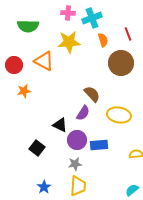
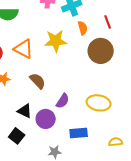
yellow star: (69, 42) -> (56, 41), moved
brown semicircle: (92, 94) -> (38, 81), moved
black triangle: (60, 125) -> (25, 111), moved
purple circle: (77, 140) -> (46, 119), moved

